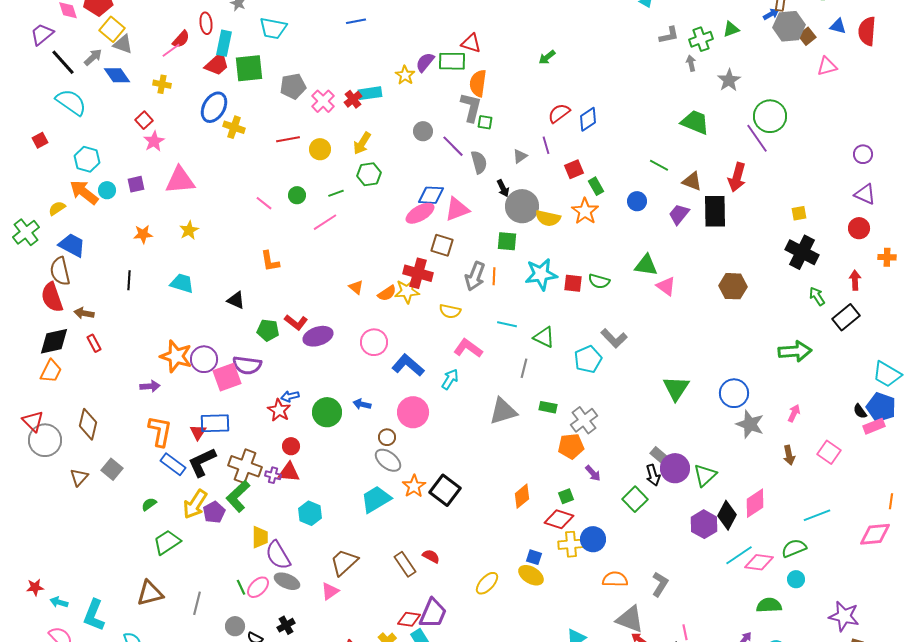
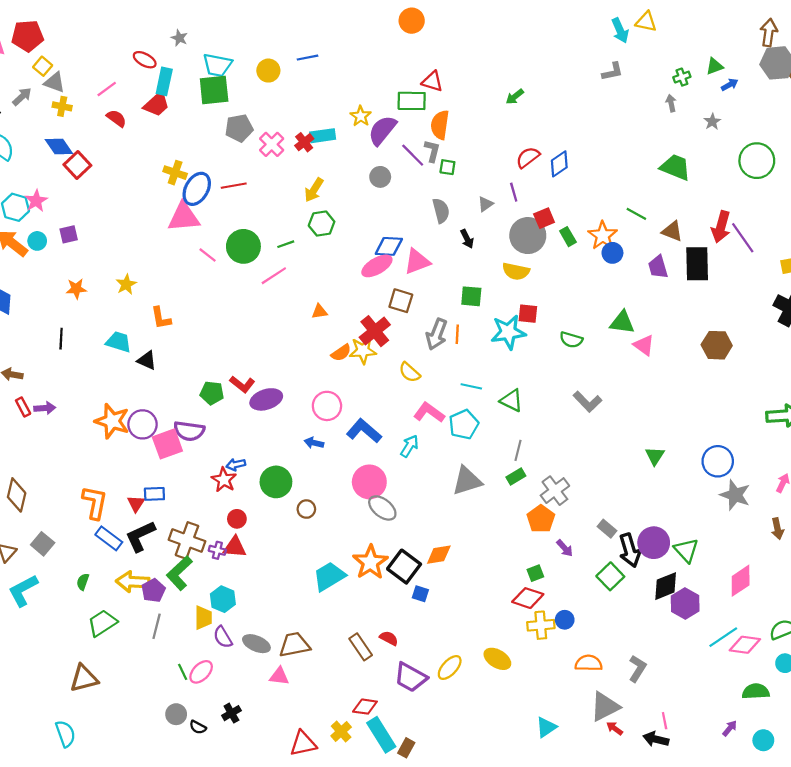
blue arrow: (771, 14) -> (730, 85), moved
red ellipse: (206, 23) -> (145, 60), turned -55
yellow square: (112, 29) -> (43, 66), size x0.7
gray L-shape: (669, 35) -> (612, 72), moved
red semicircle: (181, 39) -> (116, 118), moved, turned -96
green cross: (701, 39) -> (682, 77), size x0.7
purple semicircle: (425, 62) -> (382, 130), moved, size x1.4
green square: (249, 68) -> (214, 90), moved
blue diamond: (117, 75) -> (59, 147), moved
gray star: (729, 80) -> (712, 122), size x0.7
yellow cross: (162, 84) -> (62, 106), moved
blue ellipse: (214, 107) -> (197, 189), moved
gray L-shape: (471, 107) -> (432, 151), size x0.7
red square: (144, 120) -> (77, 165), size x1.4
purple line: (757, 138) -> (743, 238), moved
pink star: (154, 141) -> (36, 201), moved
purple line: (453, 146) -> (413, 155), moved
yellow circle: (320, 149) -> (268, 71), moved
pink triangle: (180, 180) -> (184, 217), moved
green circle: (297, 195) -> (243, 246), size x1.8
gray circle: (522, 206) -> (528, 236), moved
orange star: (585, 211) -> (603, 236), moved
purple trapezoid: (679, 214) -> (658, 267), turned -55
orange L-shape: (270, 261) -> (161, 318), moved
red cross: (418, 273) -> (375, 331), turned 36
red square: (573, 283) -> (528, 314), moved
orange triangle: (356, 287) -> (319, 312), moved, turned -49
black triangle: (236, 300) -> (147, 360), moved
yellow semicircle: (450, 311) -> (409, 372), turned 30
cyan pentagon: (588, 359) -> (464, 424), moved
gray line: (524, 368) -> (518, 450), moved
purple arrow: (150, 386) -> (45, 408), moved
green triangle: (676, 388) -> (655, 456), size x0.7
blue arrow: (362, 404) -> (314, 443), moved
green rectangle: (548, 407) -> (516, 476), turned -42
blue rectangle: (215, 423) -> (154, 494), size x0.7
brown circle: (387, 437) -> (306, 509), moved
orange pentagon: (571, 446) -> (541, 519), turned -30
gray rectangle: (659, 455) -> (607, 529), moved
gray ellipse: (388, 460) -> (382, 508), moved
black arrow: (653, 475) -> (630, 550), size x1.4
green triangle: (705, 475) -> (686, 550), turned -30
orange star: (414, 486) -> (370, 562), size x1.4
orange diamond: (522, 496) -> (439, 555), moved, turned 30
green semicircle: (149, 504) -> (83, 582), turned -35
yellow arrow: (195, 504) -> (133, 582), turned 60
cyan hexagon: (310, 513) -> (223, 599), moved
black diamond: (727, 515) -> (666, 586), moved, turned 40
blue circle: (593, 539) -> (565, 620), size x0.7
purple semicircle: (278, 555) -> (223, 637), size x0.7
blue square: (534, 557) -> (420, 594), moved
brown trapezoid: (344, 562) -> (294, 645), turned 32
gray ellipse: (287, 581) -> (256, 644), moved
pink triangle: (330, 591) -> (279, 676), turned 42
gray line: (197, 603) -> (157, 626), moved
purple trapezoid: (433, 613) -> (411, 677), moved, turned 96
cyan L-shape: (94, 615) -> (23, 590), moved, turned 40
gray triangle: (630, 619) -> (605, 707), turned -48

